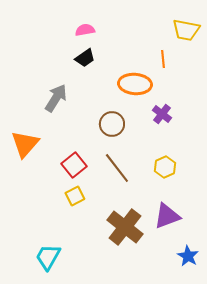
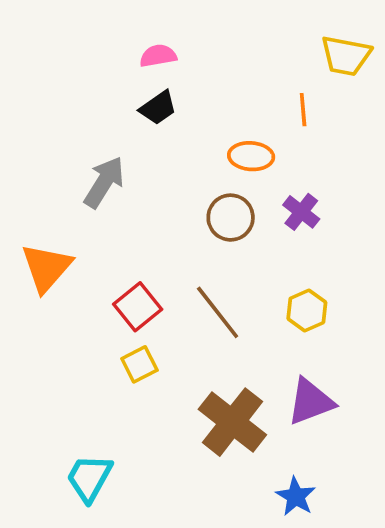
orange ellipse: (135, 84) -> (251, 156), size x0.7
brown circle: (112, 124) -> (231, 218), moved
blue star: (188, 256) -> (296, 496), moved

